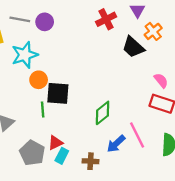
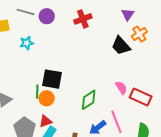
red cross: (106, 19) -> (83, 19), moved
cyan star: (25, 55) -> (27, 43), size x0.6
orange circle: (39, 80) -> (47, 98), moved
pink semicircle: (161, 80) -> (121, 88), moved

